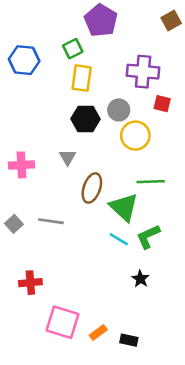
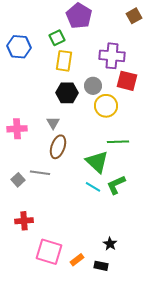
red square: (162, 104) -> (127, 81), size x1.5
brown ellipse: (92, 188) -> (58, 147), moved
gray square: (14, 224) -> (18, 180), moved
black star: (140, 279) -> (110, 244), moved

